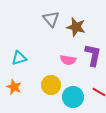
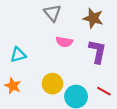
brown star: (76, 27) -> (93, 18), moved
pink semicircle: (68, 60) -> (64, 42), moved

